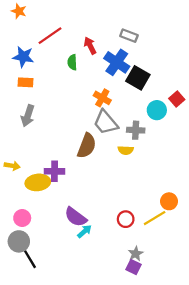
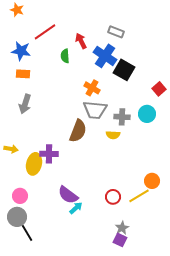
cyan circle: (157, 110) -> (147, 114), moved
gray trapezoid: (106, 122) -> (95, 110), turned -45
yellow ellipse: (38, 182) -> (34, 164), turned -70

